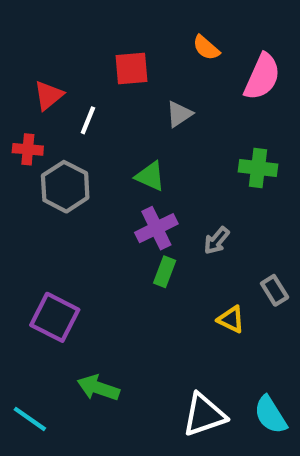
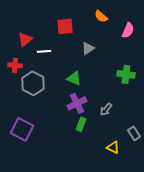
pink semicircle: (262, 77) -> (128, 30), size x0.7
white line: (88, 120) -> (44, 51), turned 64
purple square: (55, 317) -> (22, 129), moved

